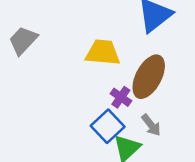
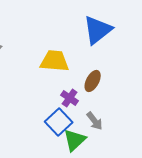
brown ellipse: (149, 77) -> (93, 81), size x0.6

